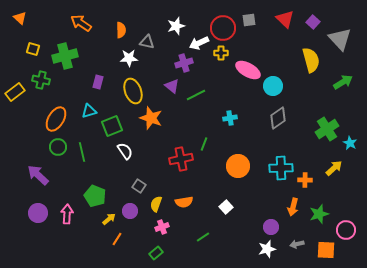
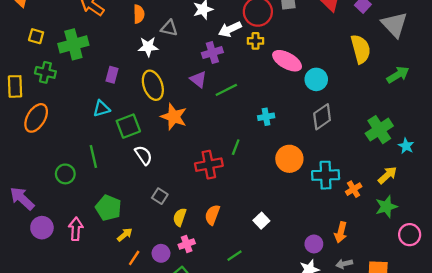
yellow rectangle: (15, 92) -> (15, 86), turned -54
orange ellipse: (56, 119) -> (36, 118), moved
green circle: (58, 147) -> (65, 174), moved
orange circle: (238, 166) -> (289, 159), moved
purple arrow: (38, 175) -> (22, 198), moved
orange cross: (305, 180) -> (354, 189), turned -32
orange semicircle: (184, 202) -> (212, 215), turned 120
orange arrow: (293, 207) -> (341, 232), moved
purple circle: (130, 211) -> (161, 253), moved
green star: (319, 214) -> (386, 207), moved
pink circle: (346, 230) -> (410, 235), moved

